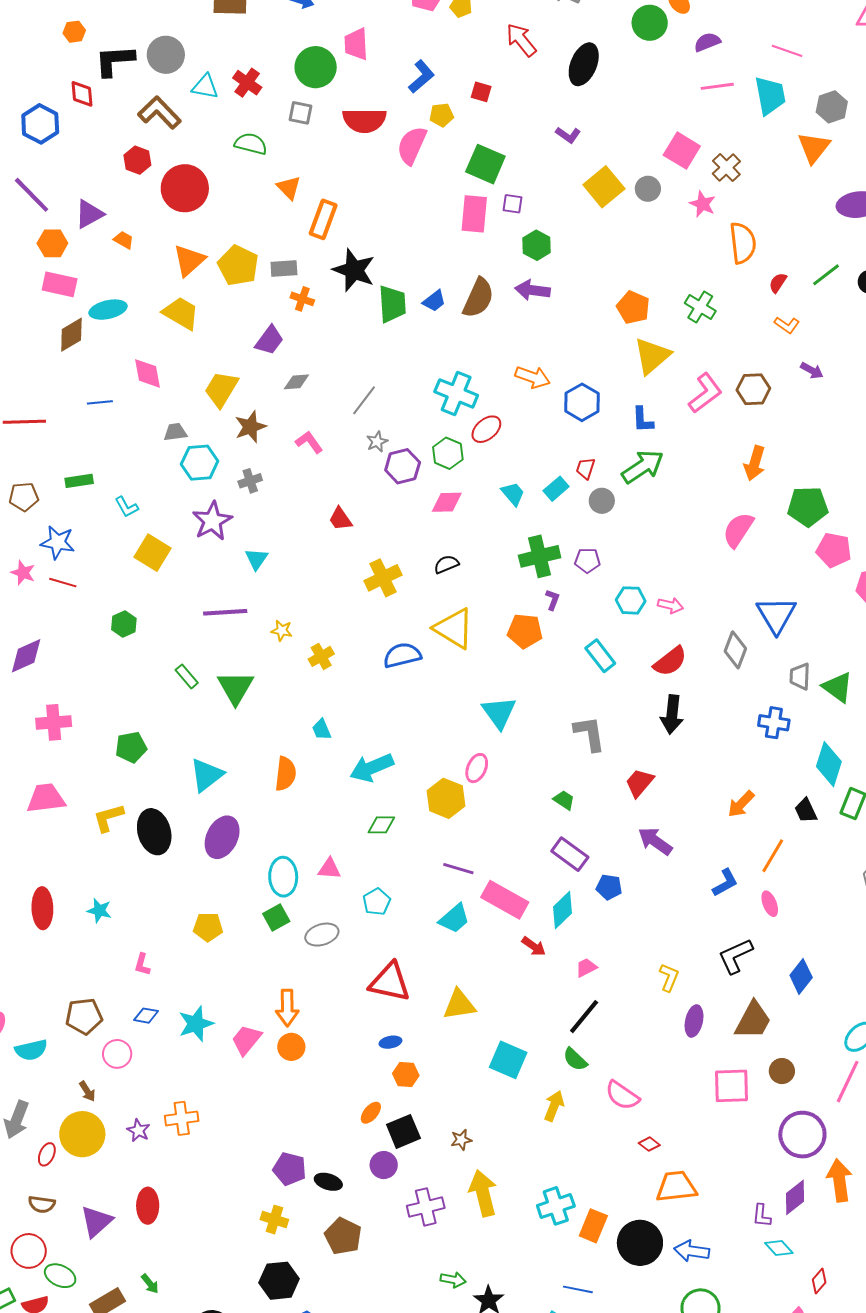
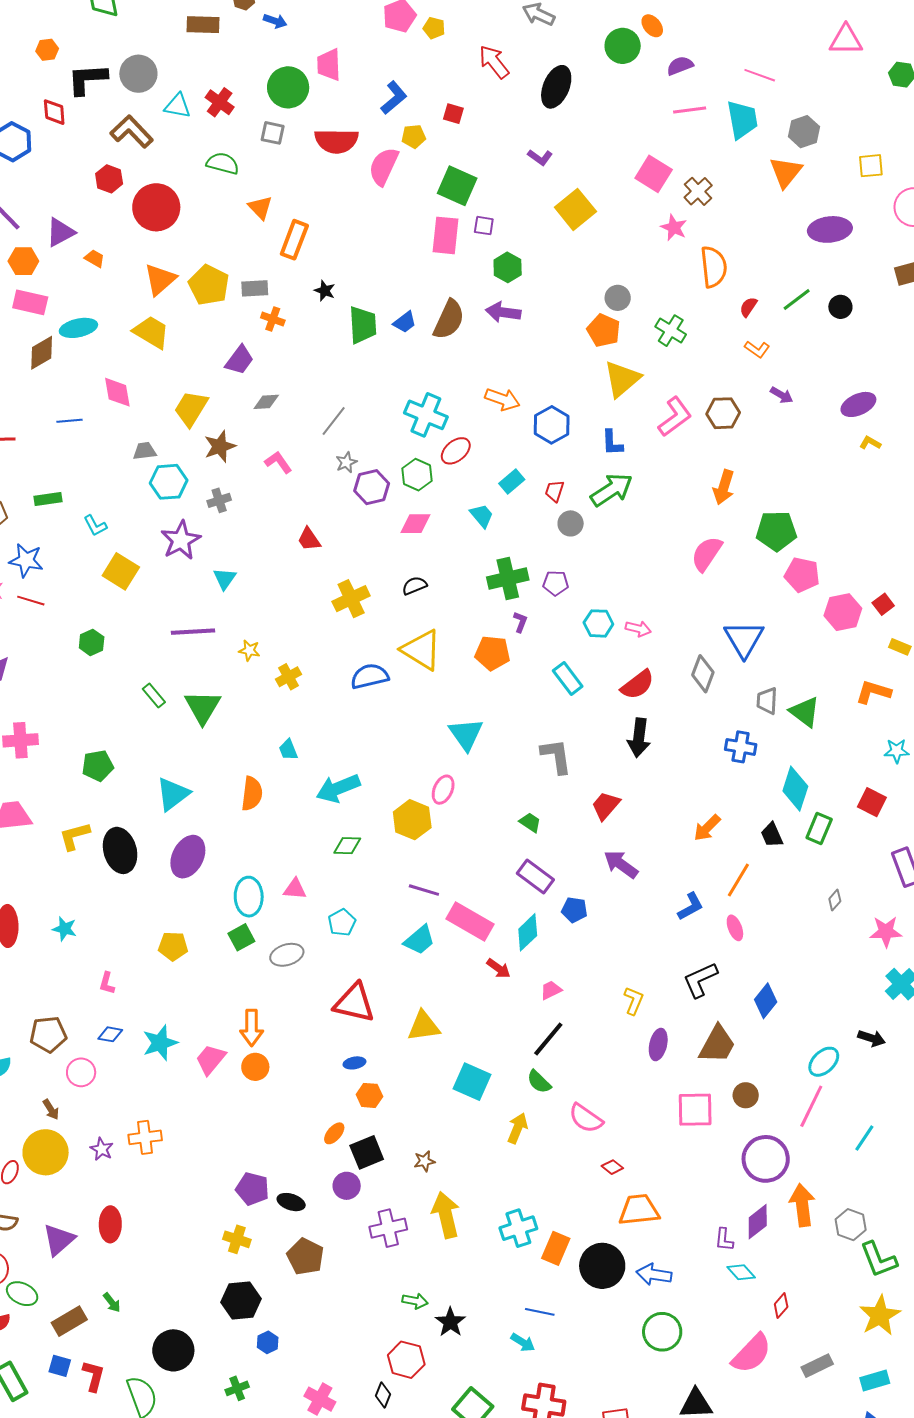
gray circle: (648, 189) -> (618, 298), moved
black star: (354, 270) -> (325, 291), size x0.5
cyan rectangle: (556, 489) -> (512, 482), moved

